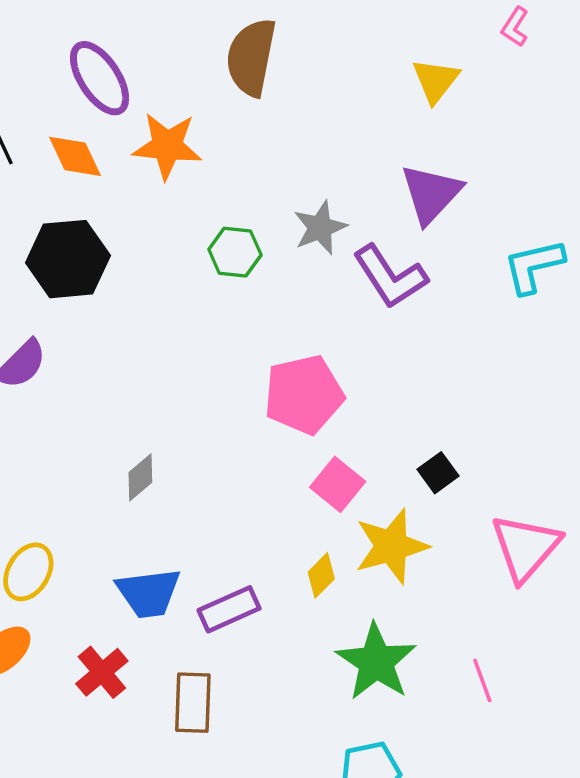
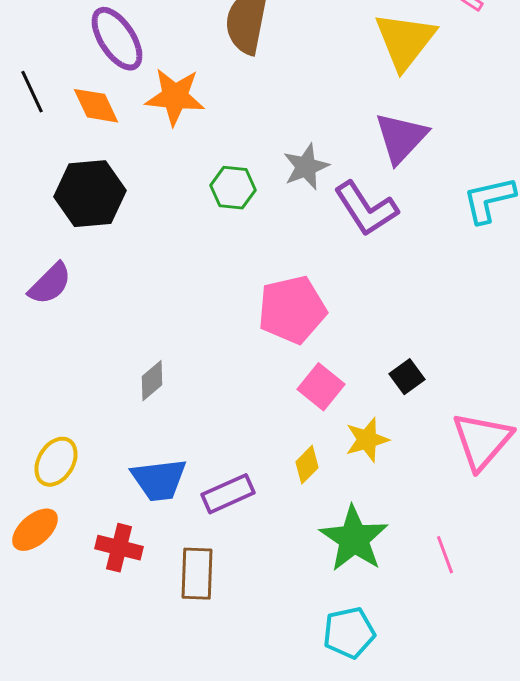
yellow triangle: (436, 81) -> (405, 41), size x1.5
yellow star: (391, 546) -> (367, 440), size x0.7
red cross: (102, 672) -> (119, 548), turned -36

